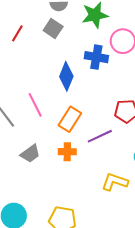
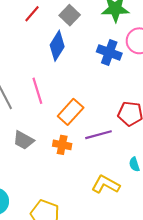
blue diamond: (66, 76) -> (57, 46), moved
gray trapezoid: (30, 154) -> (24, 140), turned 55

